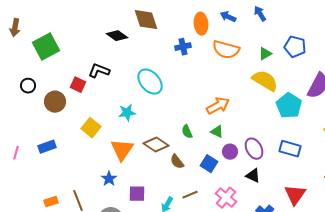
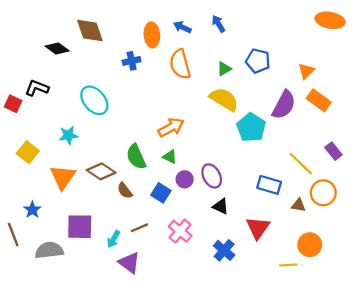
orange semicircle: (226, 50) -> (180, 64), turned 60
green semicircle: (187, 132) -> (136, 157), size x1.6
blue rectangle: (290, 149) -> (269, 185), moved
black triangle: (253, 176) -> (221, 206), moved
blue star: (109, 179) -> (32, 210), moved
purple square: (137, 194) -> (80, 227), size x1.4

